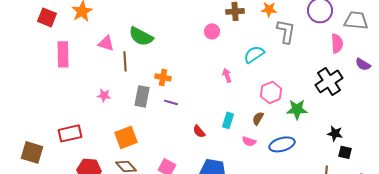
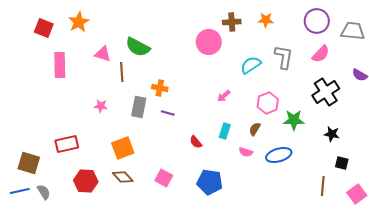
pink circle: (212, 31) -> (209, 42), size x1.6
gray L-shape: (286, 31) -> (284, 57), moved
pink semicircle: (337, 43) -> (321, 54), moved, turned 48
pink arrow: (227, 75) -> (224, 96), moved, turned -112
black star: (335, 133) -> (332, 134), moved

